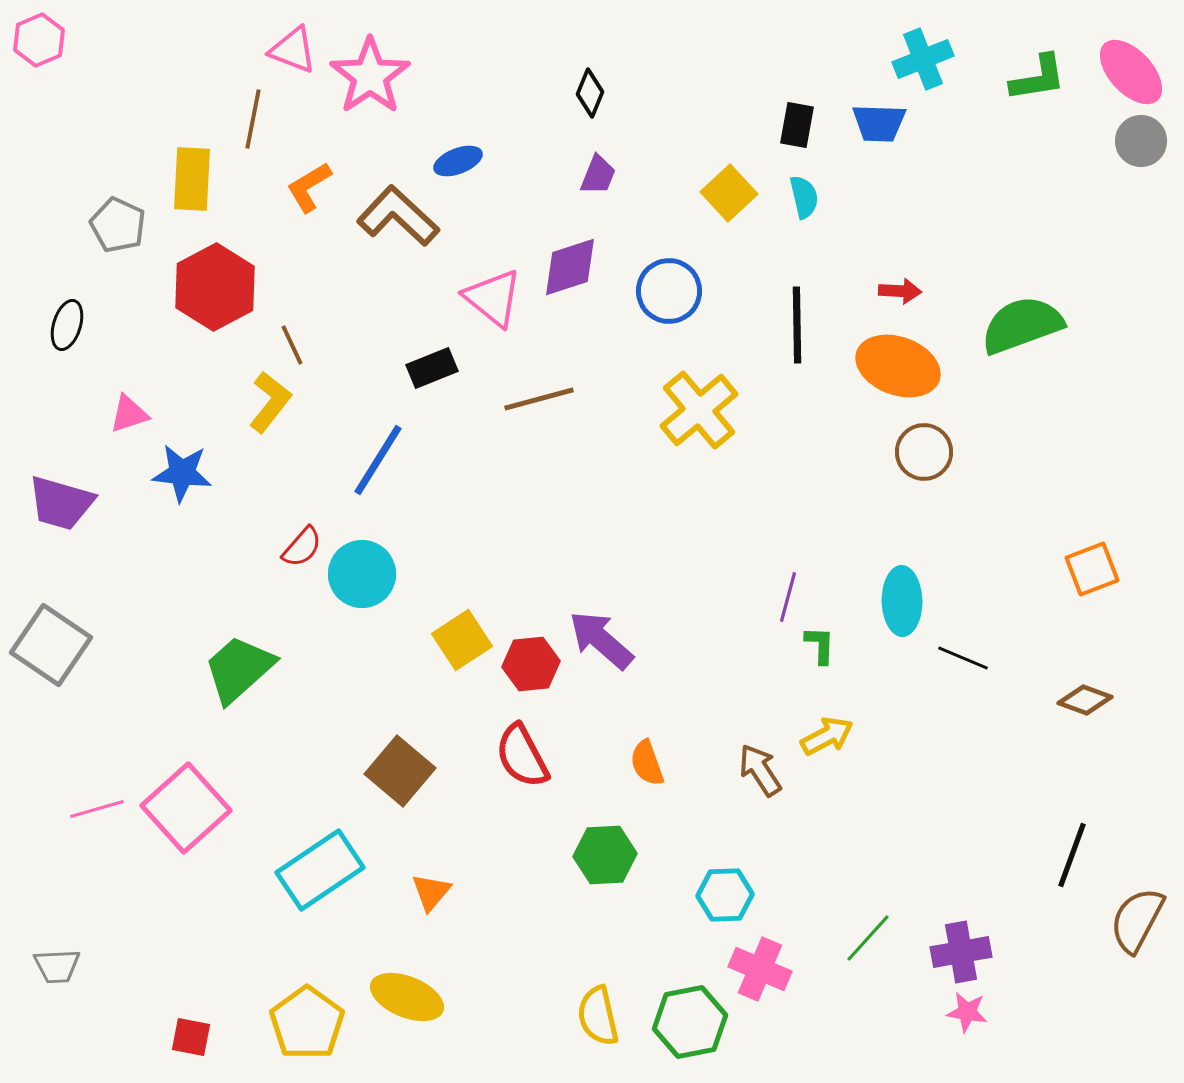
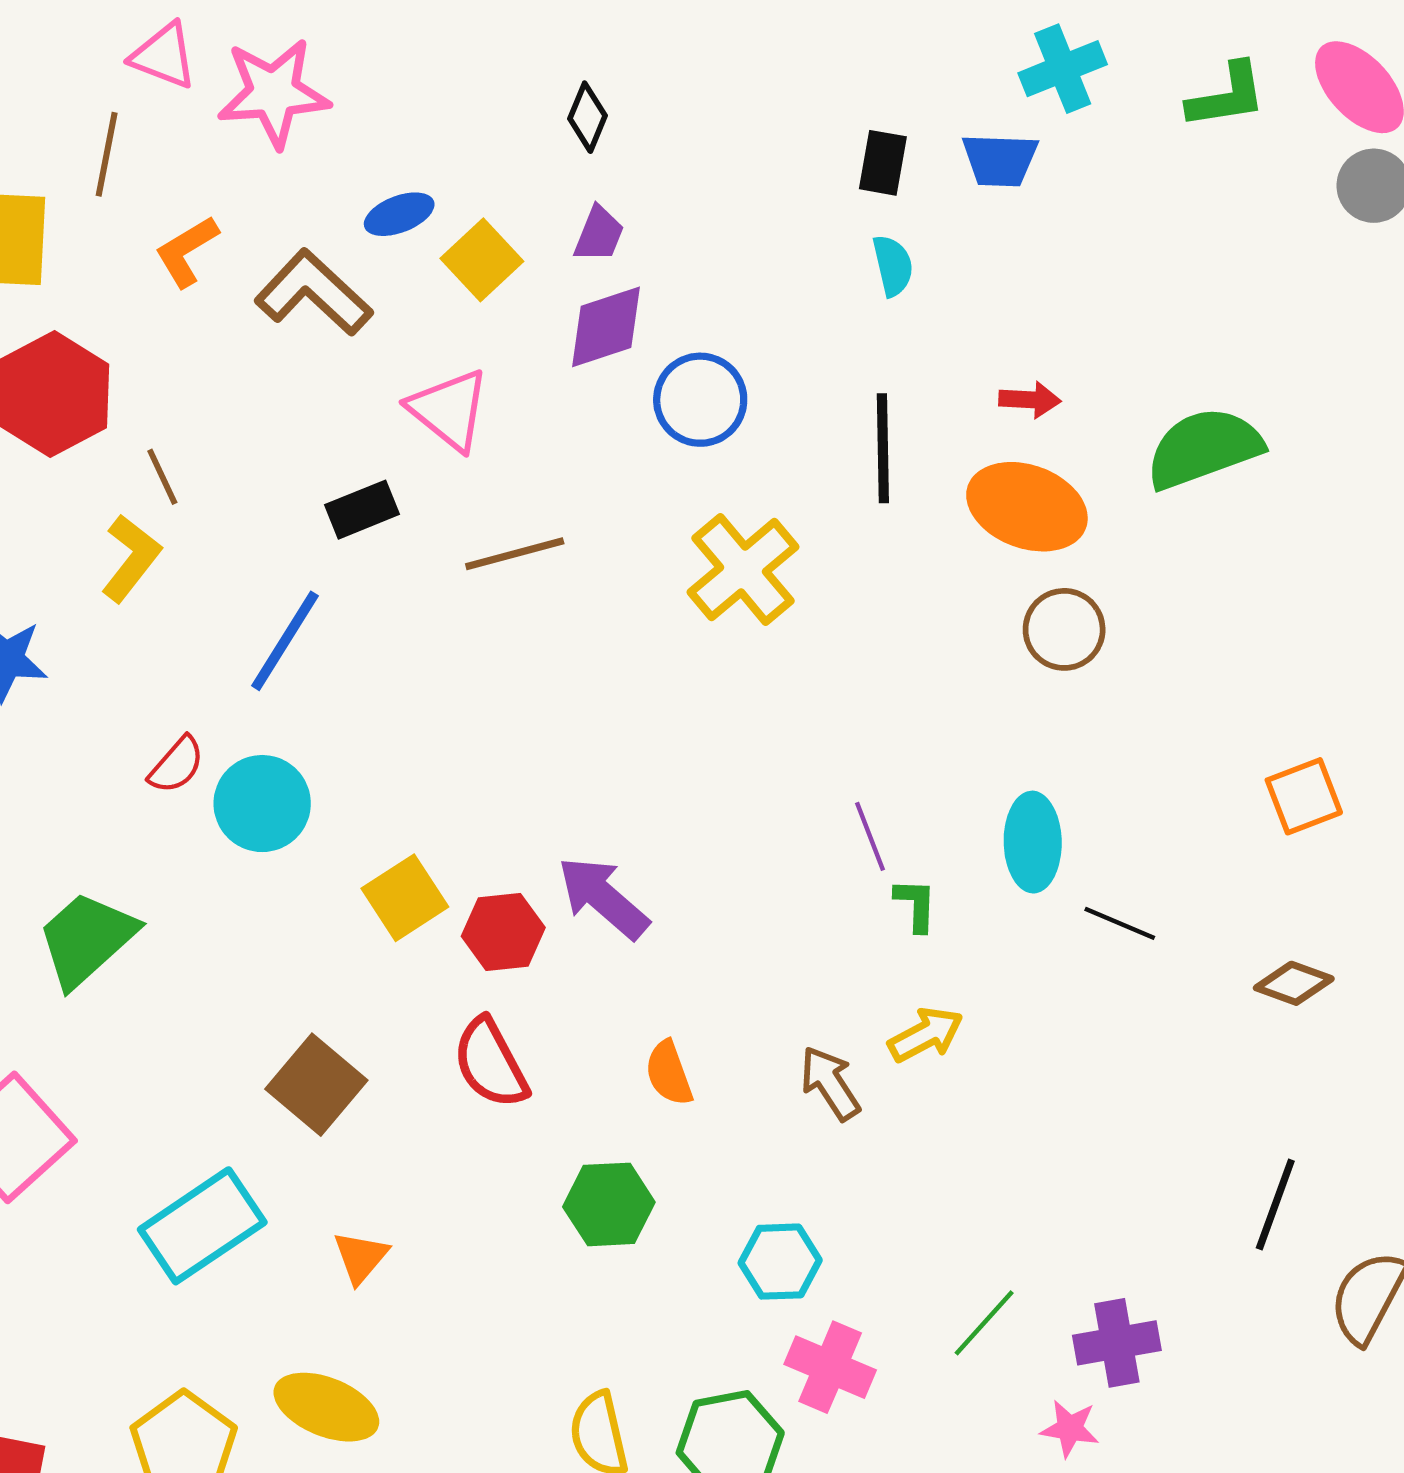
pink star: (370, 76) -> (274, 93), turned 30
yellow square: (729, 193) -> (482, 260), moved
purple diamond: (570, 267) -> (606, 327), moved
purple line: (788, 597) -> (870, 836), turned -36
pink star: (967, 1012) -> (1070, 1428), moved

